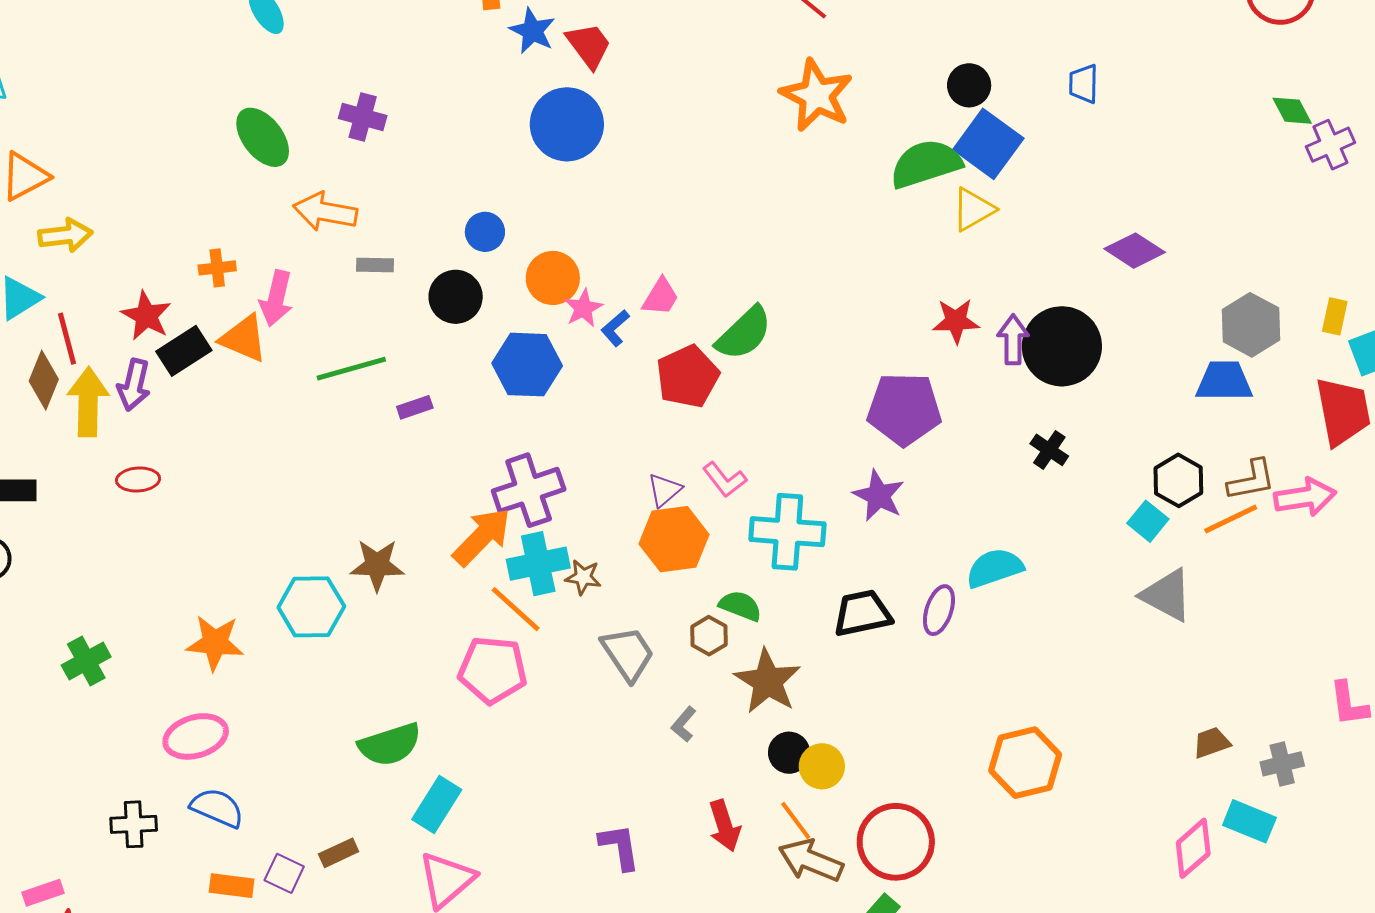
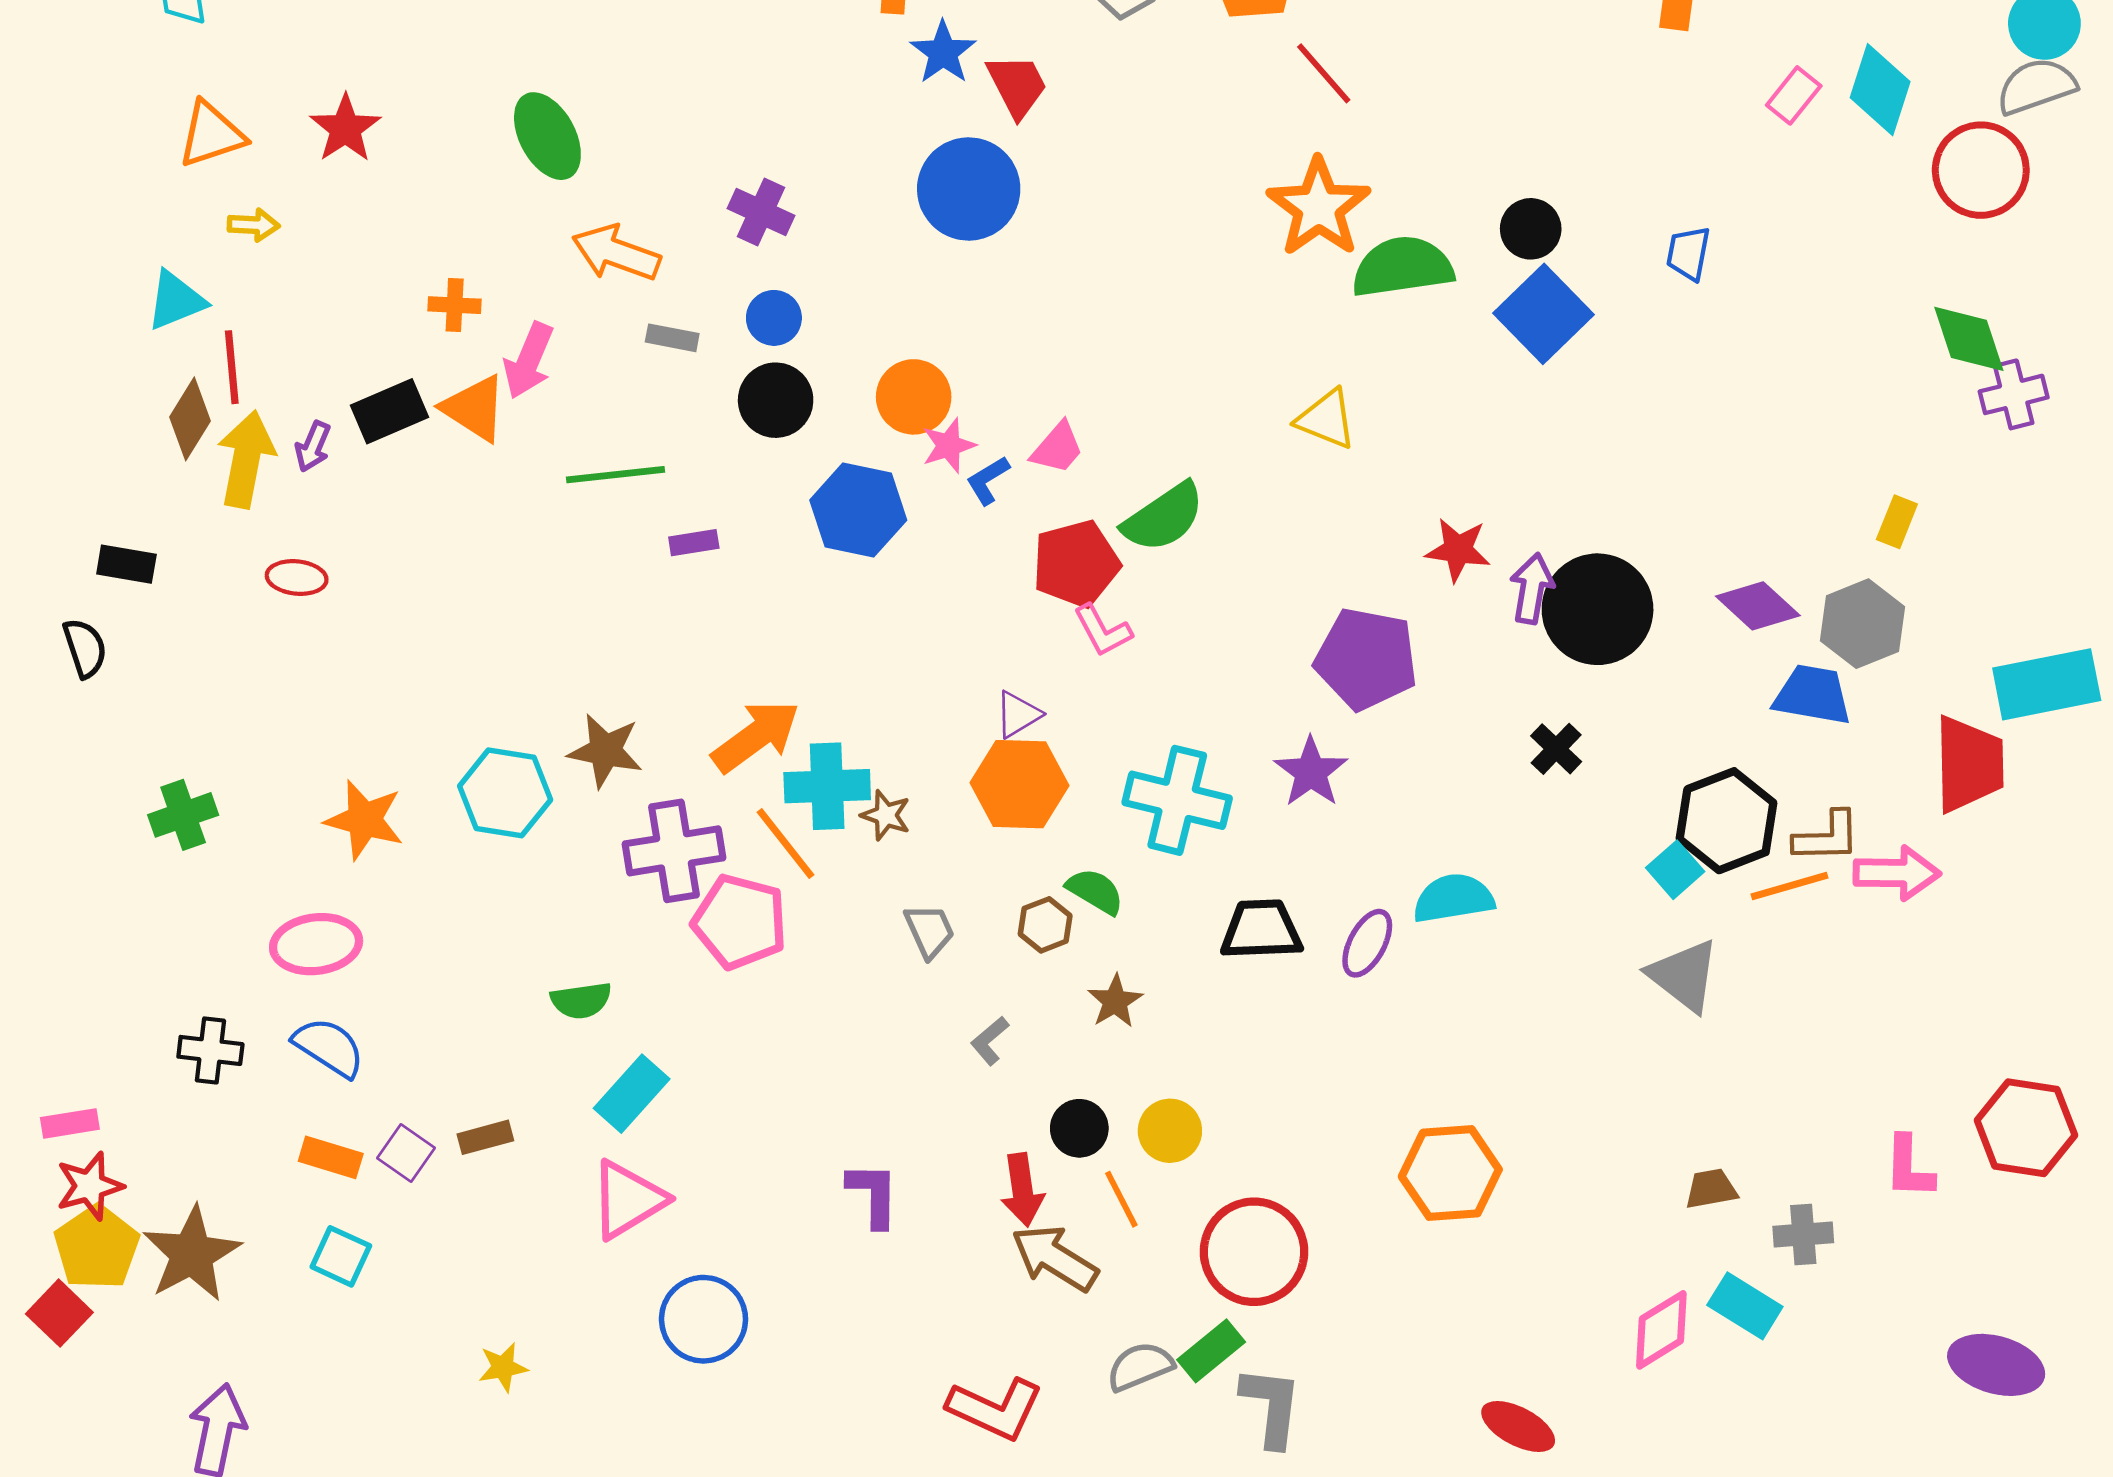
green diamond: (1292, 111) -> (1969, 339), size x1.4
purple cross: (363, 117) -> (761, 212), moved
green semicircle: (926, 164) -> (1403, 267), moved
yellow triangle: (973, 209) -> (1326, 419), moved, turned 42
blue circle: (485, 232) -> (774, 318), moved
yellow arrow: (65, 235) -> (254, 225), size x0.7
purple diamond: (1135, 251) -> (1758, 606), moved
red star: (146, 316) -> (345, 128), moved
yellow rectangle: (1335, 316) -> (1897, 522), moved
purple arrow: (134, 385) -> (313, 446), size x0.7
pink L-shape: (725, 480) -> (1103, 630), moved
black hexagon: (1178, 480) -> (1727, 821), size x1.4
purple cross: (529, 490) -> (674, 851), moved
gray trapezoid: (628, 654) -> (929, 931), size x0.7
brown star: (768, 681) -> (1115, 1001), size x0.6
green semicircle: (390, 745) -> (581, 1000), size x0.7
black circle: (789, 753) -> (1079, 1128), moved
brown arrow: (811, 861) -> (1055, 1258), moved

